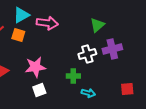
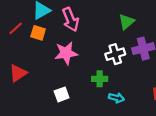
pink arrow: (47, 23) -> (71, 19), turned 60
pink star: (35, 67) -> (66, 53), moved

